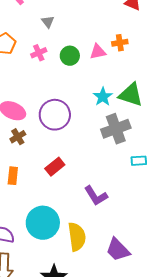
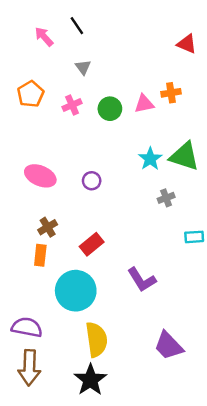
purple circle: (55, 115) -> (92, 181), size x0.5
gray cross: (116, 129) -> (166, 198), size x0.5
brown cross: (18, 137) -> (48, 227), moved
cyan circle: (43, 223) -> (76, 291), moved
yellow semicircle: (77, 237) -> (96, 340), moved

